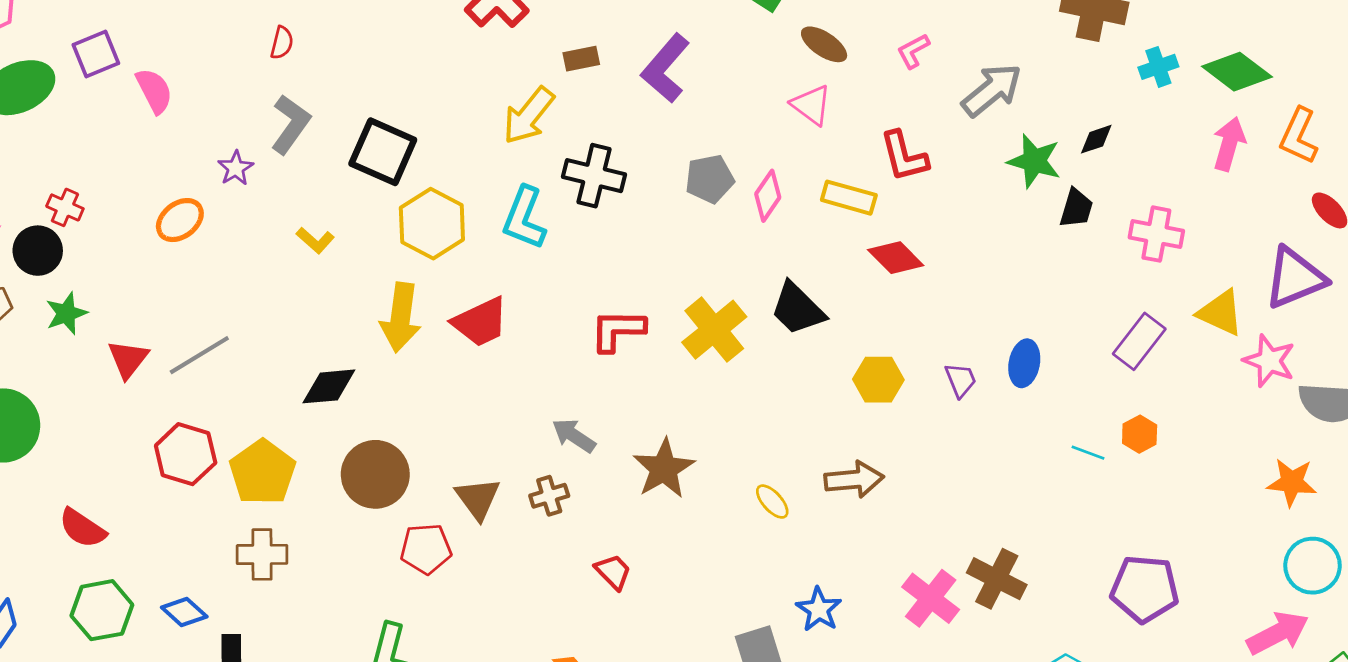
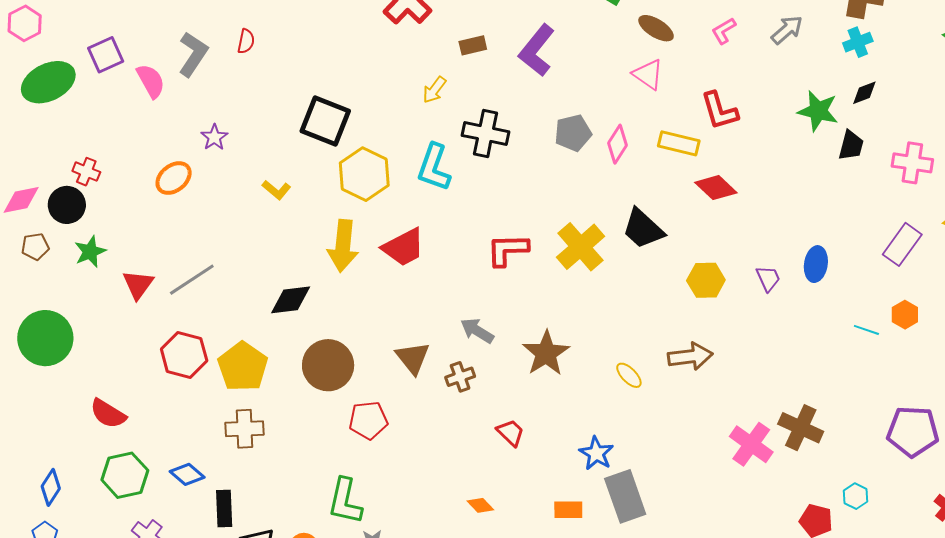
cyan cross: (1158, 67) -> (858, 42), moved
gray arrow: (992, 90) -> (787, 30), moved, size x0.7
yellow arrow: (529, 116) -> (434, 90), size x0.6
gray L-shape: (291, 124) -> (193, 54), moved
brown triangle: (478, 498) -> (413, 358), moved
blue star: (819, 609) -> (596, 453), moved

